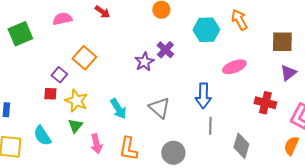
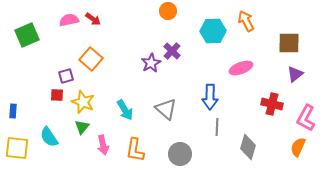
red arrow: (102, 12) -> (93, 19), moved
purple square: (59, 75) -> (66, 76), turned 35

